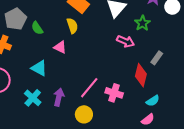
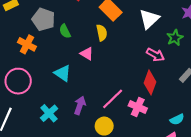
gray pentagon: (16, 19) -> (43, 19), turned -30
red diamond: (141, 75) -> (150, 82), moved
cyan cross: (33, 98) -> (49, 113), moved

